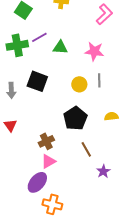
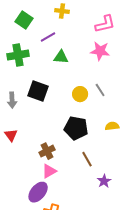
pink L-shape: (104, 14) -> (105, 24), turned 30
purple line: (39, 37) -> (48, 37), moved
pink star: (94, 51) -> (100, 51), moved
gray line: (99, 80) -> (100, 90), turned -32
black pentagon: (75, 118) -> (76, 128), turned -30

